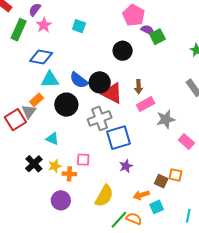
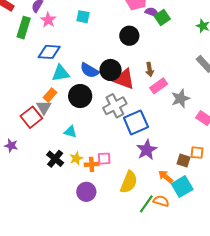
pink square: (83, 160) -> (104, 159), moved
purple star: (126, 166) -> (147, 150), size x1.5
orange arrow: (141, 195) -> (166, 177), turned 63
cyan square: (157, 207) -> (182, 187), size x1.5

